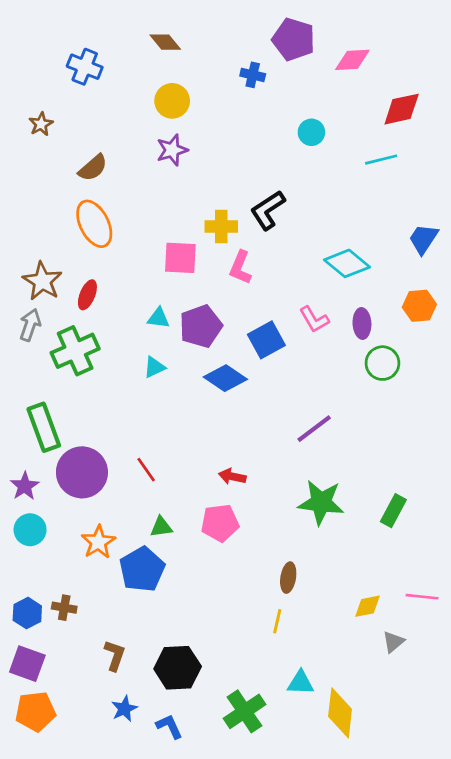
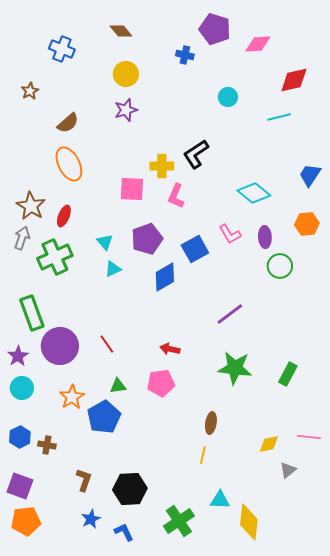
cyan triangle: (158, 318) -> (105, 242), moved, turned 42
blue diamond: (225, 378) -> (165, 277), turned -64
blue hexagon: (27, 613) -> (20, 437), moved

